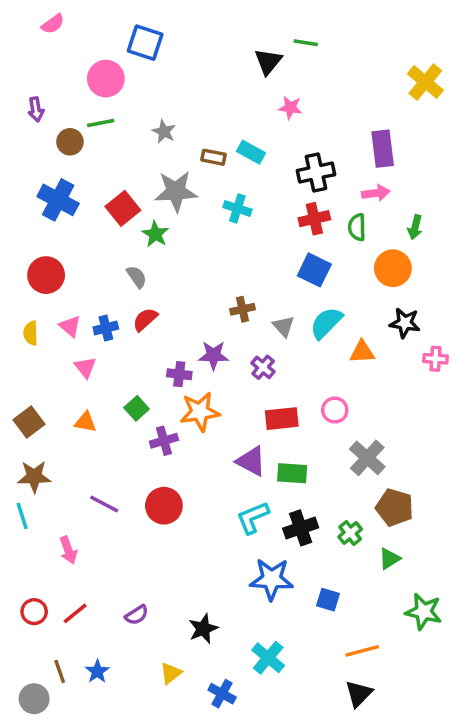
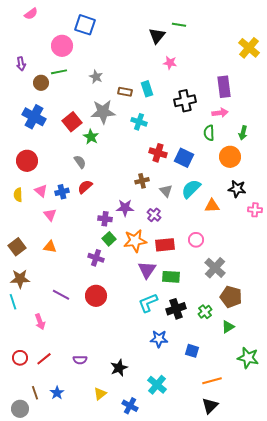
cyan rectangle: (251, 152) -> (147, 89), turned 42
red cross: (314, 219) -> (158, 153), moved, turned 30
green square: (137, 408) -> (109, 239), moved
orange star: (200, 412) -> (135, 241), moved
purple cross: (164, 441) -> (96, 258), turned 35
purple triangle: (251, 461) -> (147, 270), turned 36
blue star: (272, 579) -> (159, 339), size x0.7
purple semicircle: (137, 615) -> (80, 360), turned 32

